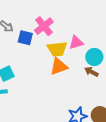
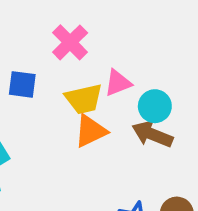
pink cross: (44, 26) -> (70, 42), moved
brown arrow: (91, 72) -> (152, 134), size x1.5

